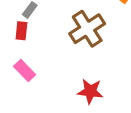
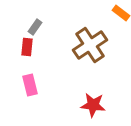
pink rectangle: (25, 70) -> (30, 85), turned 30

